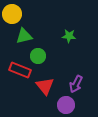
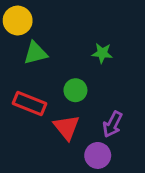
green circle: (38, 56) -> (75, 90), moved

